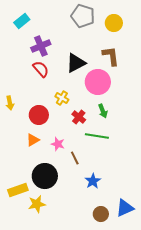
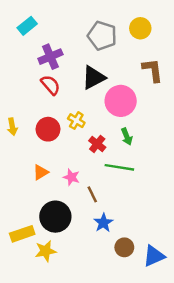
gray pentagon: (83, 16) -> (102, 36), moved
brown L-shape: (111, 56) -> (153, 70), moved
red circle: (39, 115) -> (48, 129), moved
blue star: (93, 181) -> (103, 223), moved
brown circle: (101, 214) -> (124, 247), moved

